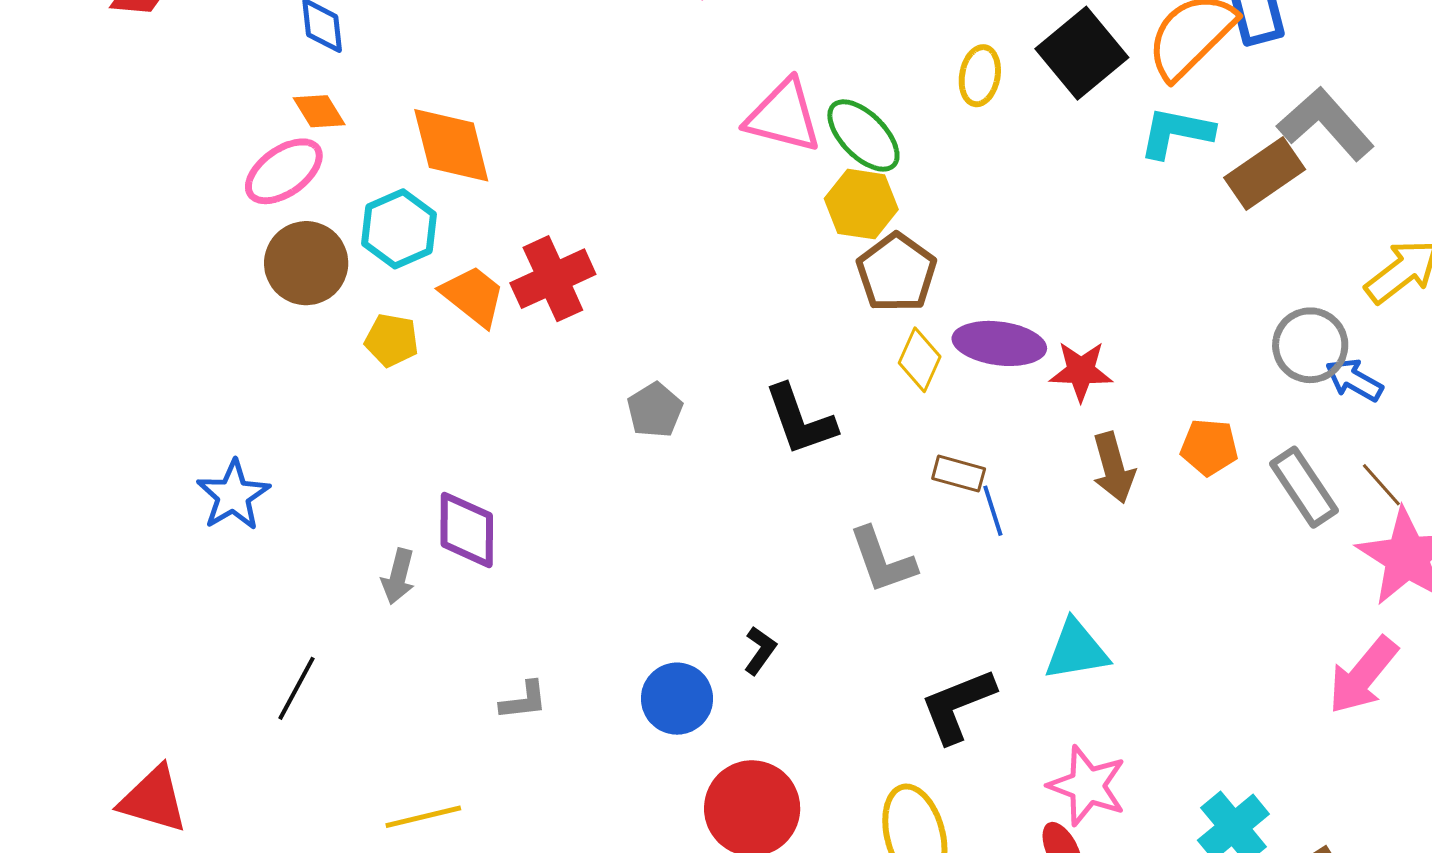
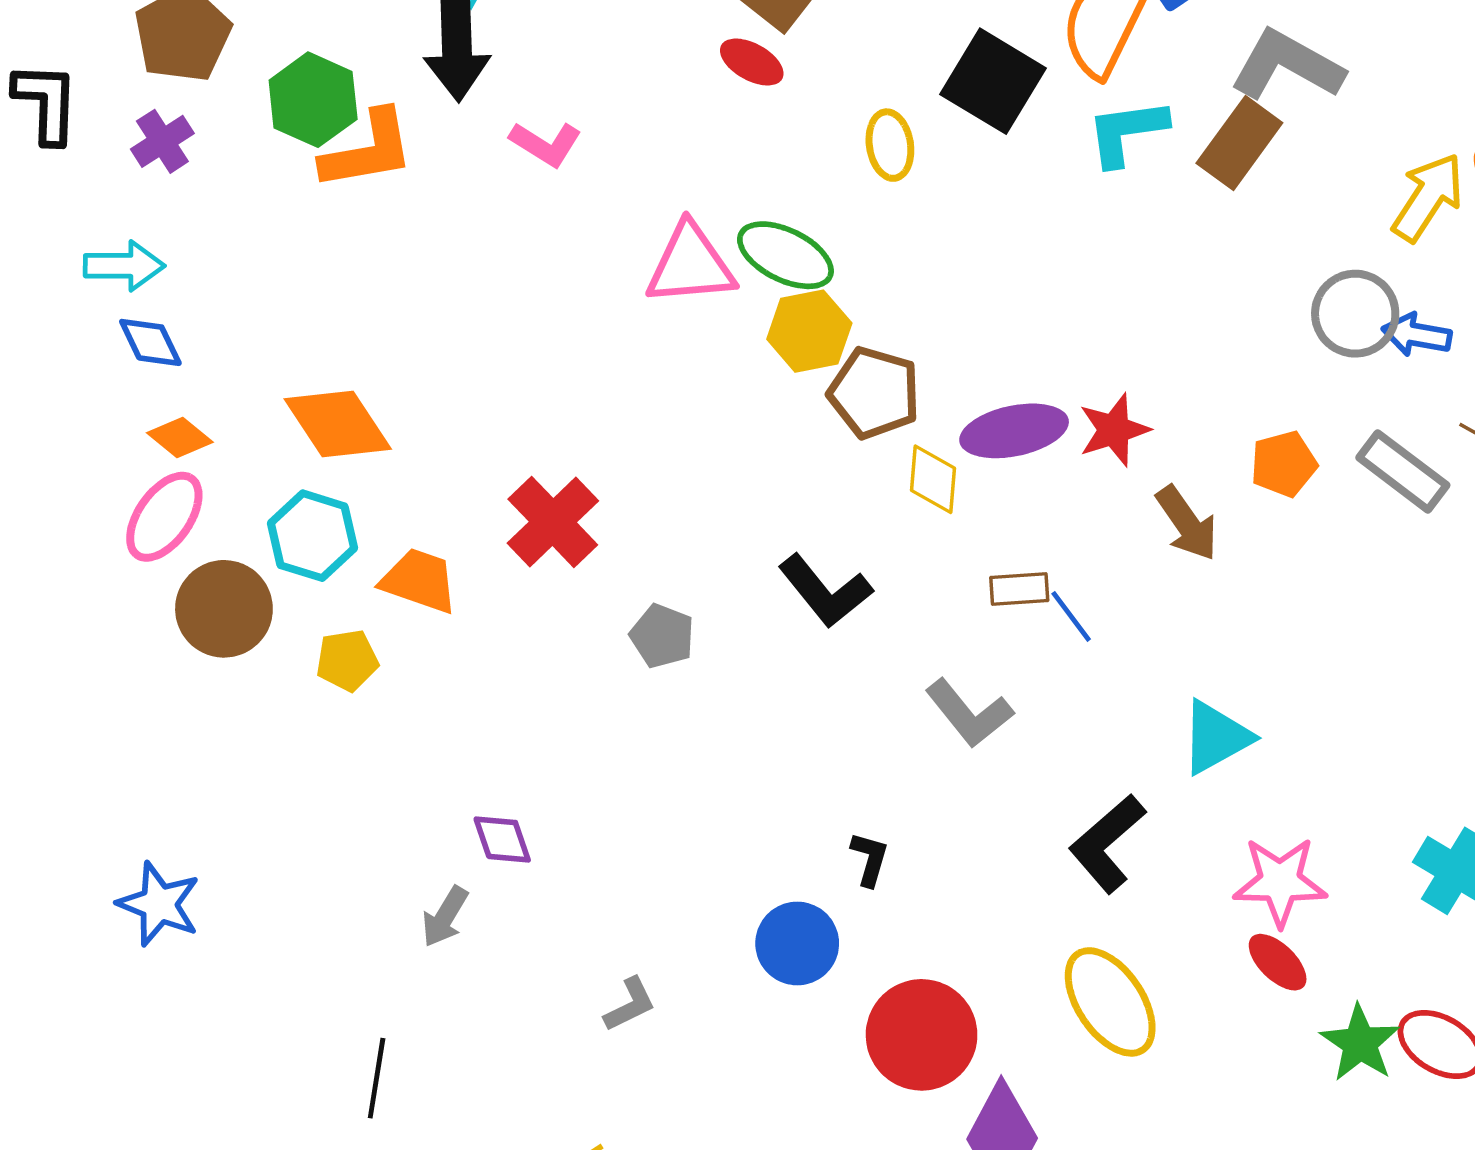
red cross: (553, 279) -> (553, 522), moved
blue star: (233, 495) -> (159, 904), moved
purple diamond: (467, 530) -> (502, 839), size x0.7
gray arrow: (398, 576) -> (445, 917), turned 36

